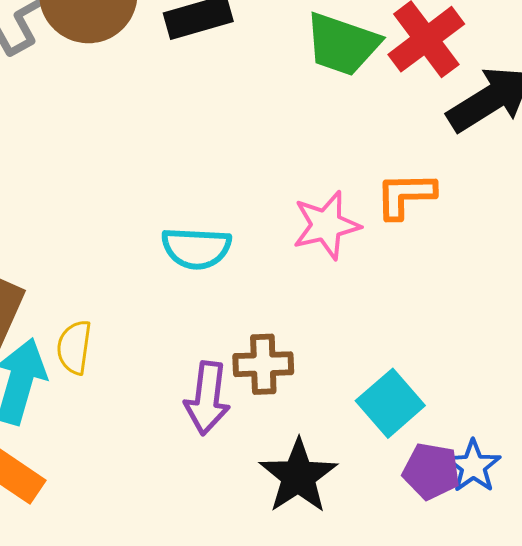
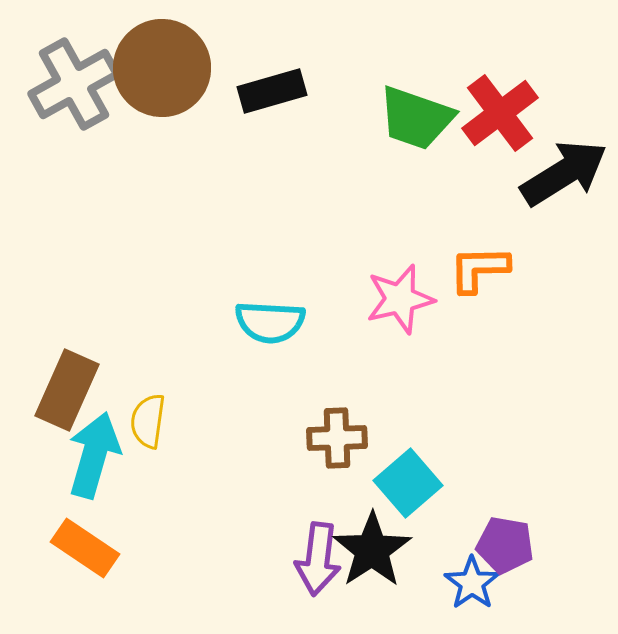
purple arrow: (207, 398) -> (318, 559), moved
cyan square: (390, 403) -> (408, 483), moved
blue star: (473, 466) -> (472, 583), moved

